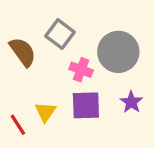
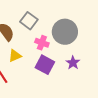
purple square: (86, 105) -> (45, 65), turned 30
yellow triangle: (45, 112) -> (15, 56), moved, turned 32

